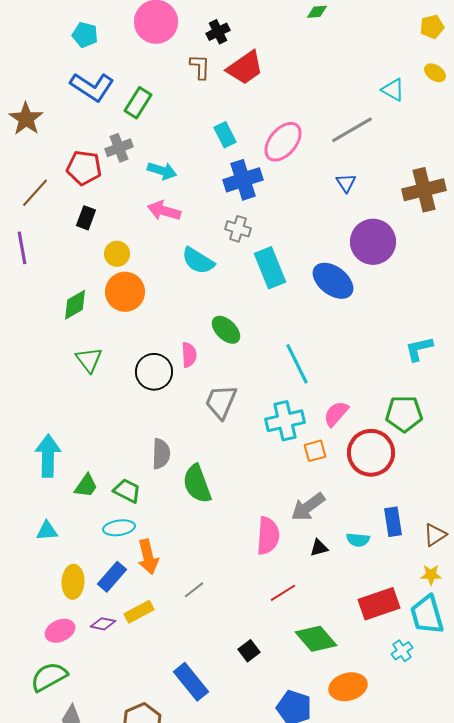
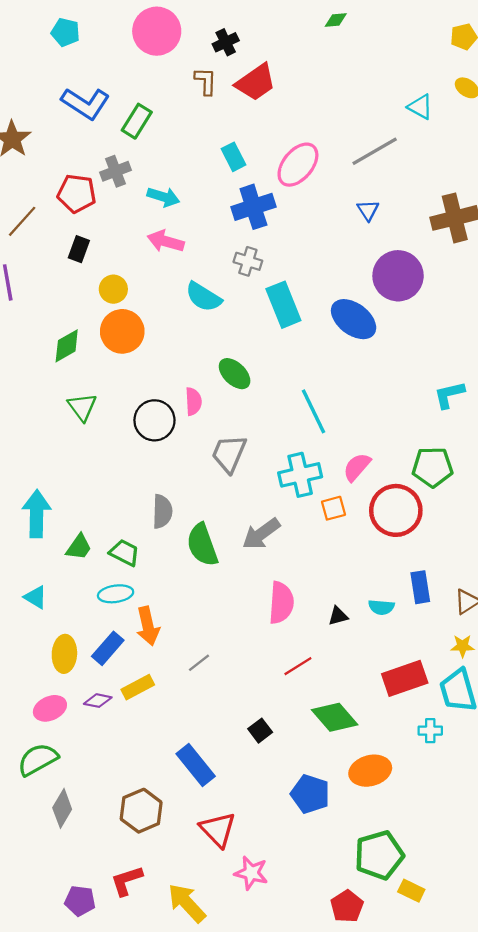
cyan pentagon: (85, 35) -> (66, 32), moved
gray arrow: (308, 507) -> (261, 534), moved
cyan triangle: (47, 531) -> (36, 597), turned 35
cyan cross: (402, 651) -> (430, 731), turned 35

